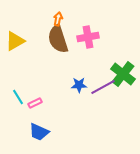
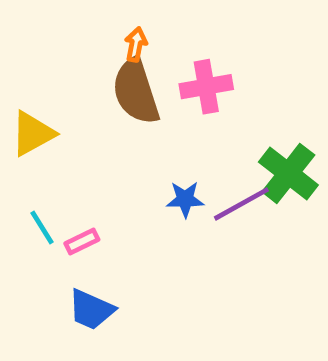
yellow triangle: (15, 41) -> (33, 134), moved

